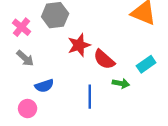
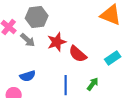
gray arrow: (25, 58) -> (28, 40), moved
green arrow: (121, 83) -> (93, 84), moved, turned -64

